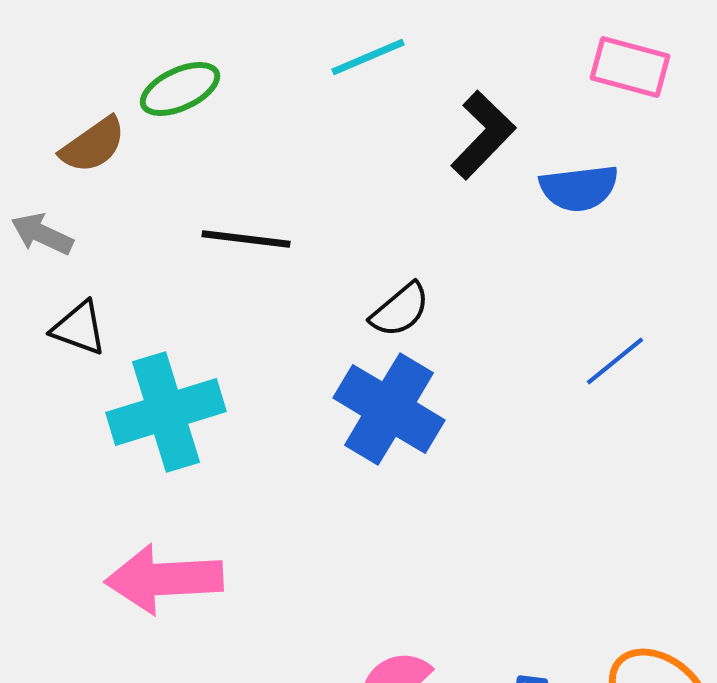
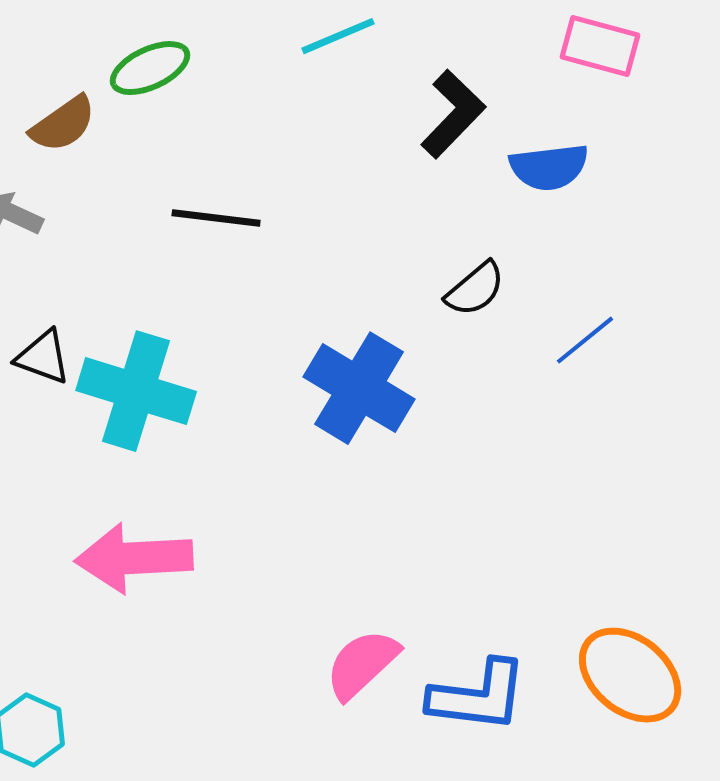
black semicircle: (400, 310) -> (475, 289), moved
black triangle: (79, 328) -> (43, 357), moved
cyan cross: (166, 412) -> (136, 391), turned 34

